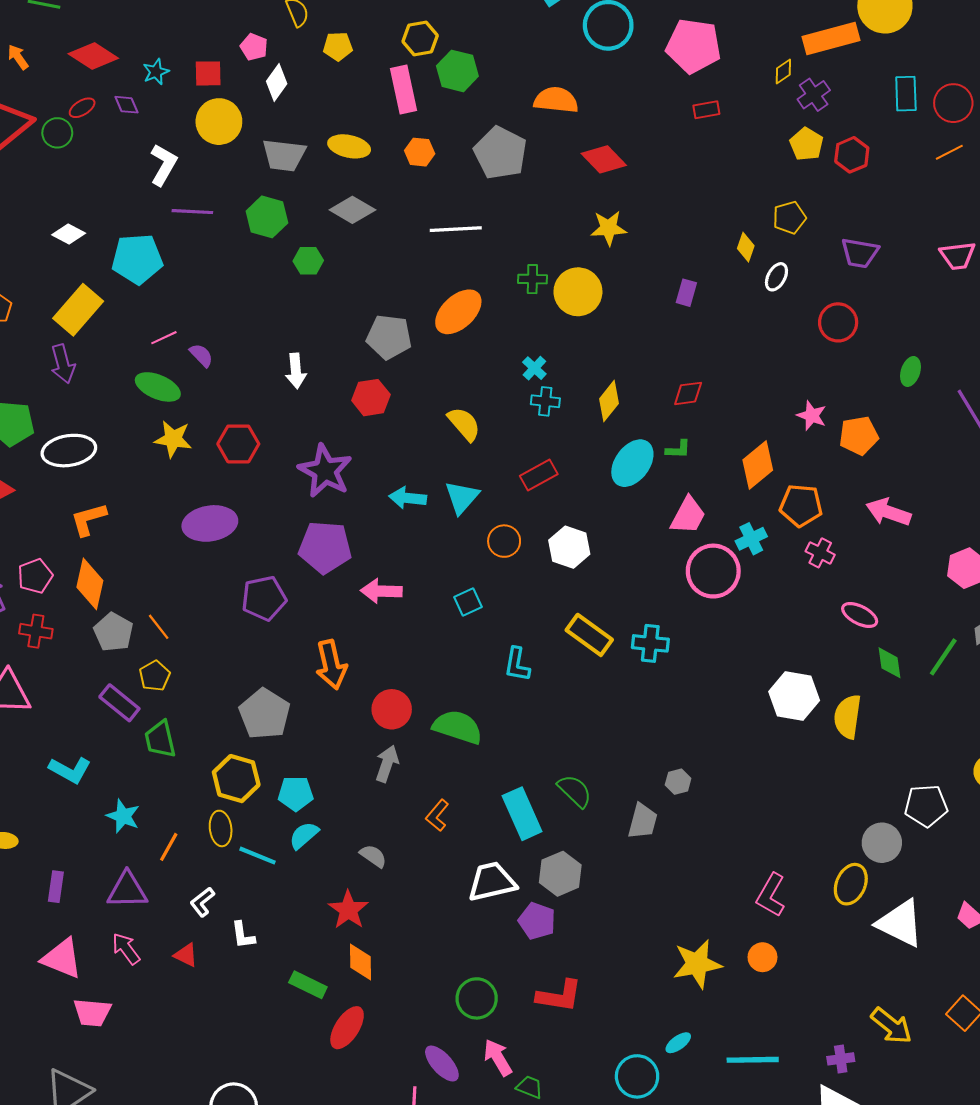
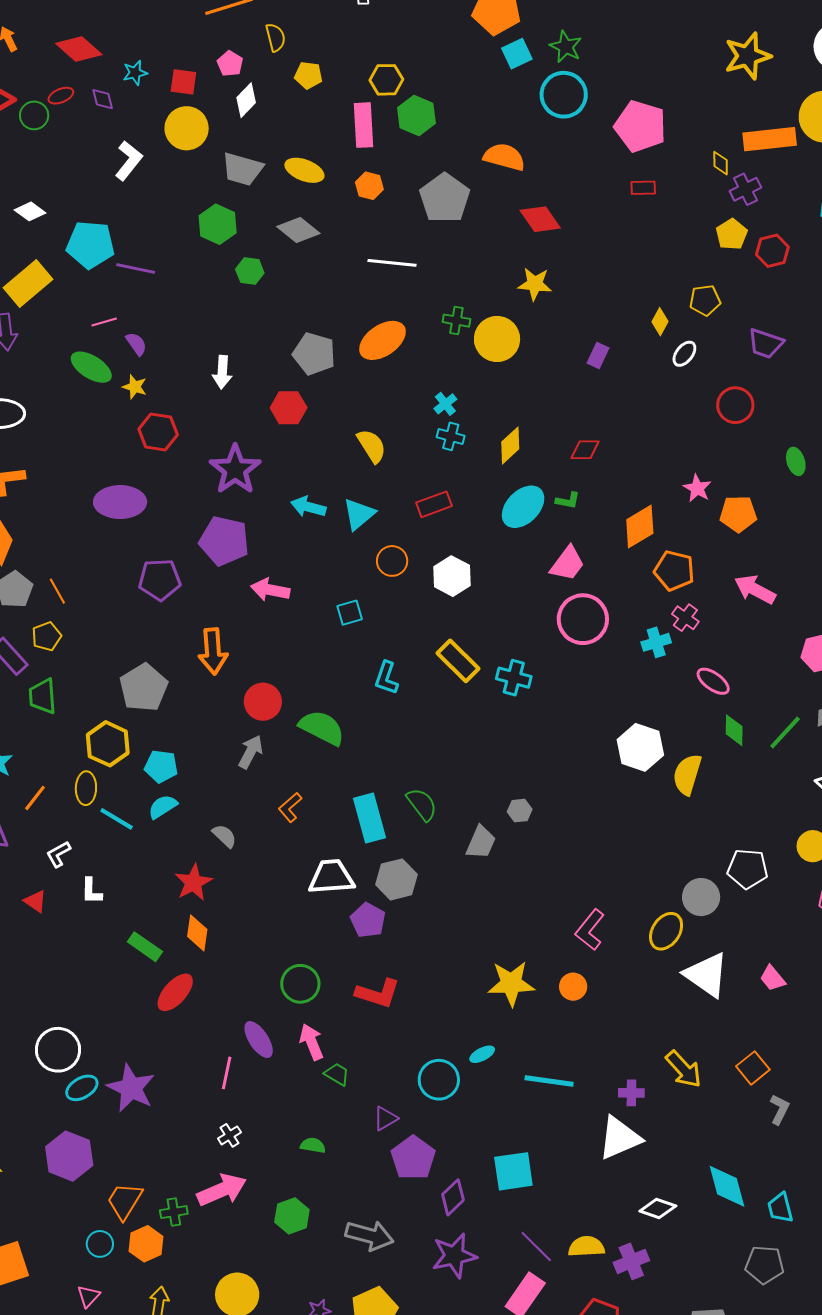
yellow diamond: (783, 71) -> (721, 163), turned -65
purple line: (192, 212) -> (136, 269), moved
green ellipse: (911, 371) -> (796, 461), turned -44
yellow star: (173, 439) -> (135, 387), moved, size x0.7
cyan cross: (751, 539) -> (656, 642), moved

